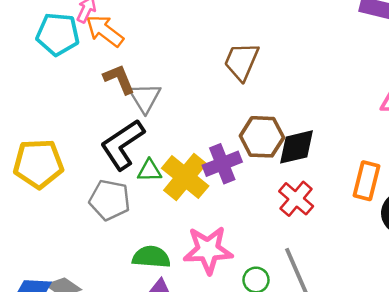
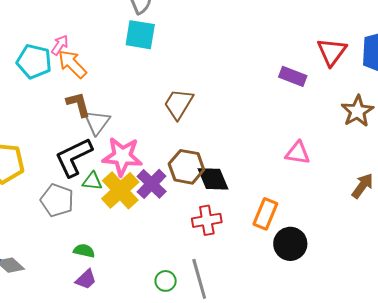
black diamond: (296, 147) -> (213, 179), turned 72
purple cross: (222, 164) -> (152, 184), turned -32
red cross: (296, 199) -> (207, 220), turned 32
pink star: (208, 250) -> (122, 156), moved
green semicircle: (151, 257) -> (84, 251), size x0.7

